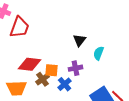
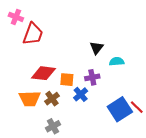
cyan semicircle: (99, 53) -> (117, 62), turned 64
brown cross: (43, 79) -> (52, 99), moved

